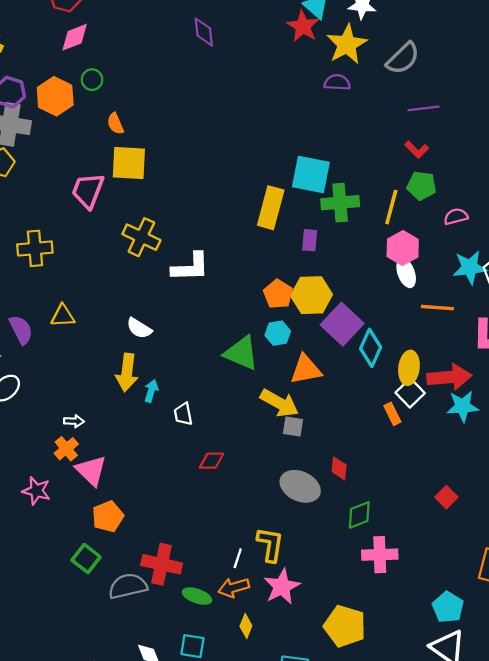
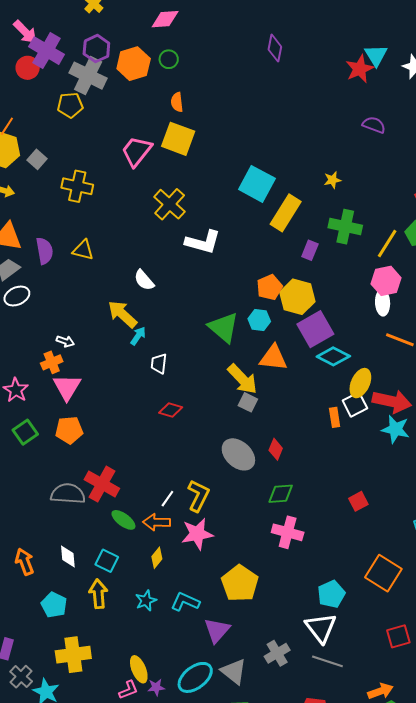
yellow star: (347, 44) -> (333, 180), moved, size x0.5
cyan square: (311, 175) -> (257, 184), moved
cyan diamond: (371, 348) -> (333, 356), turned 76
yellow arrow: (127, 372) -> (122, 314), turned 108
green square: (86, 559) -> (25, 432), moved

